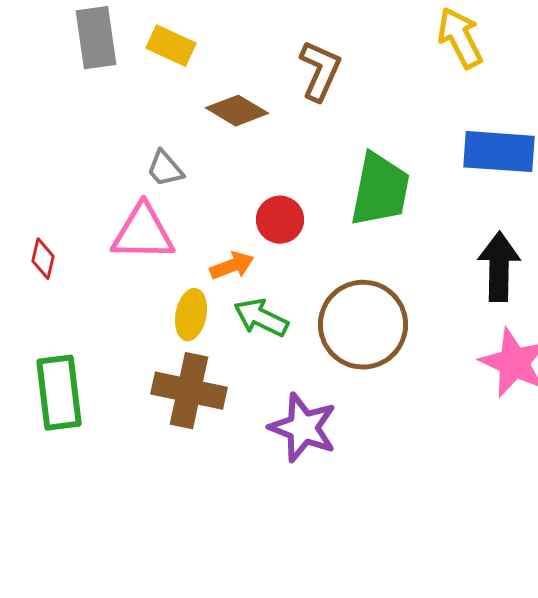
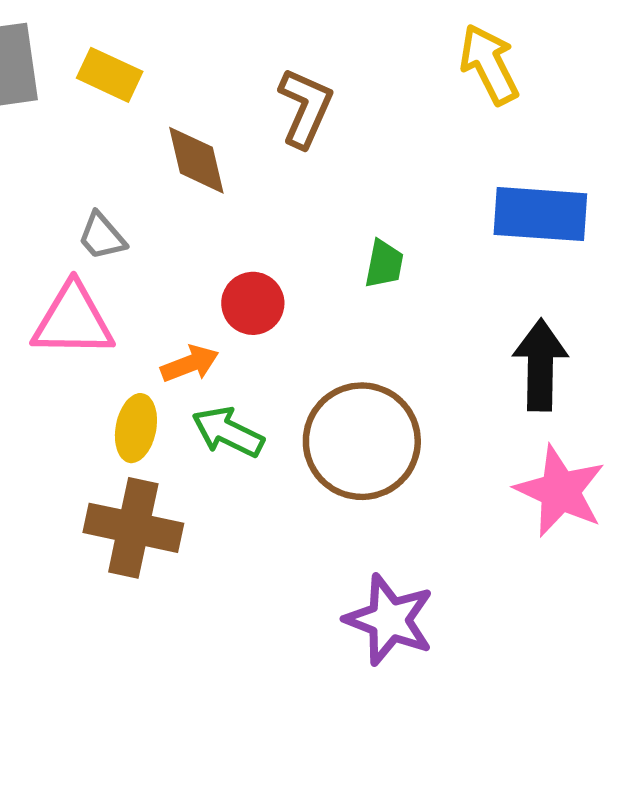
brown diamond: (237, 111) -> (196, 160), turned 46
green trapezoid: (380, 190) -> (384, 264), size x0.5
purple star: (303, 428) -> (389, 620), moved

